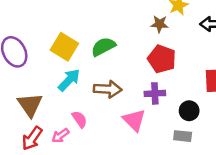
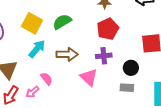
red pentagon: (162, 59) -> (108, 29), turned 30

